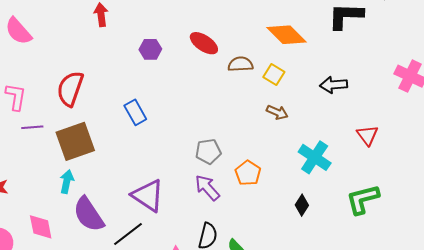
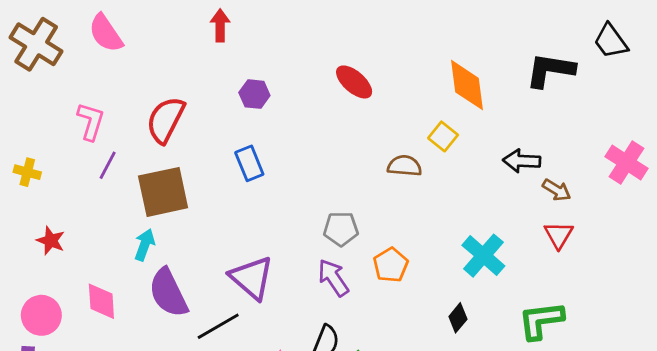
orange diamond: (287, 35) -> (467, 85), turned 30
purple hexagon: (150, 49) -> (254, 94), moved
brown semicircle: (241, 64) -> (405, 166), moved
brown arrow: (277, 112) -> (557, 190), moved
purple line: (32, 127) -> (108, 165), turned -65

